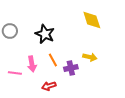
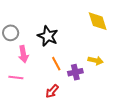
pink arrow: (32, 64) -> (23, 54), moved
red arrow: (49, 86) -> (52, 91), turned -32

